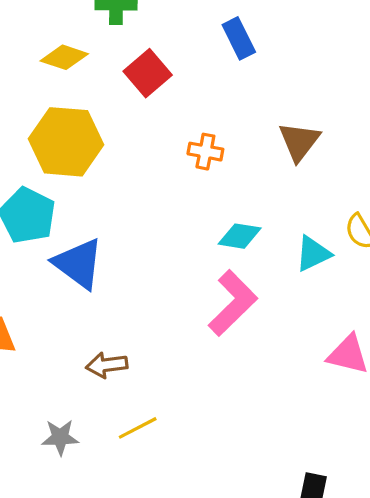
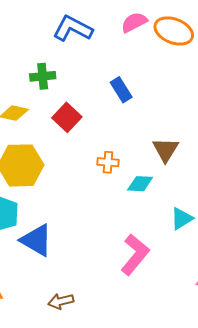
cyan diamond: (240, 236) -> (140, 184), moved

